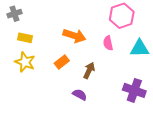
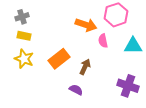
gray cross: (14, 14) -> (22, 17), moved
orange arrow: (74, 36) -> (86, 25), moved
orange rectangle: (62, 62) -> (59, 59), size x1.5

